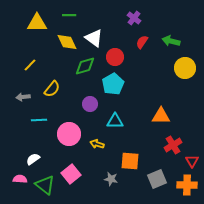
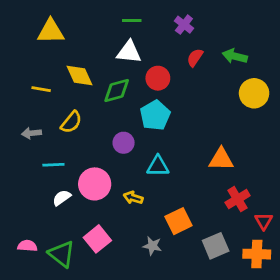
green line: (69, 15) -> (132, 20), moved
white triangle: (94, 38) -> (129, 52), turned -30
yellow diamond: (67, 42) -> (80, 75), moved
yellow line: (30, 65) -> (41, 89), turned 56
white semicircle: (33, 159) -> (62, 198), moved
orange square: (130, 161) -> (178, 221), turned -30

